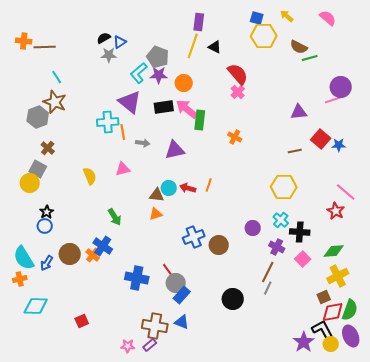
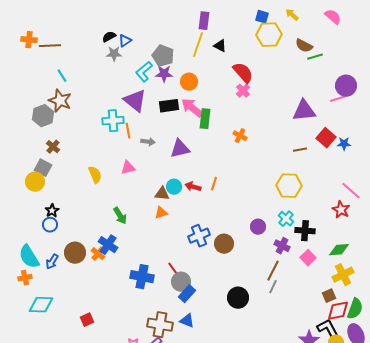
purple triangle: (299, 112) -> (304, 111), size x1.4

